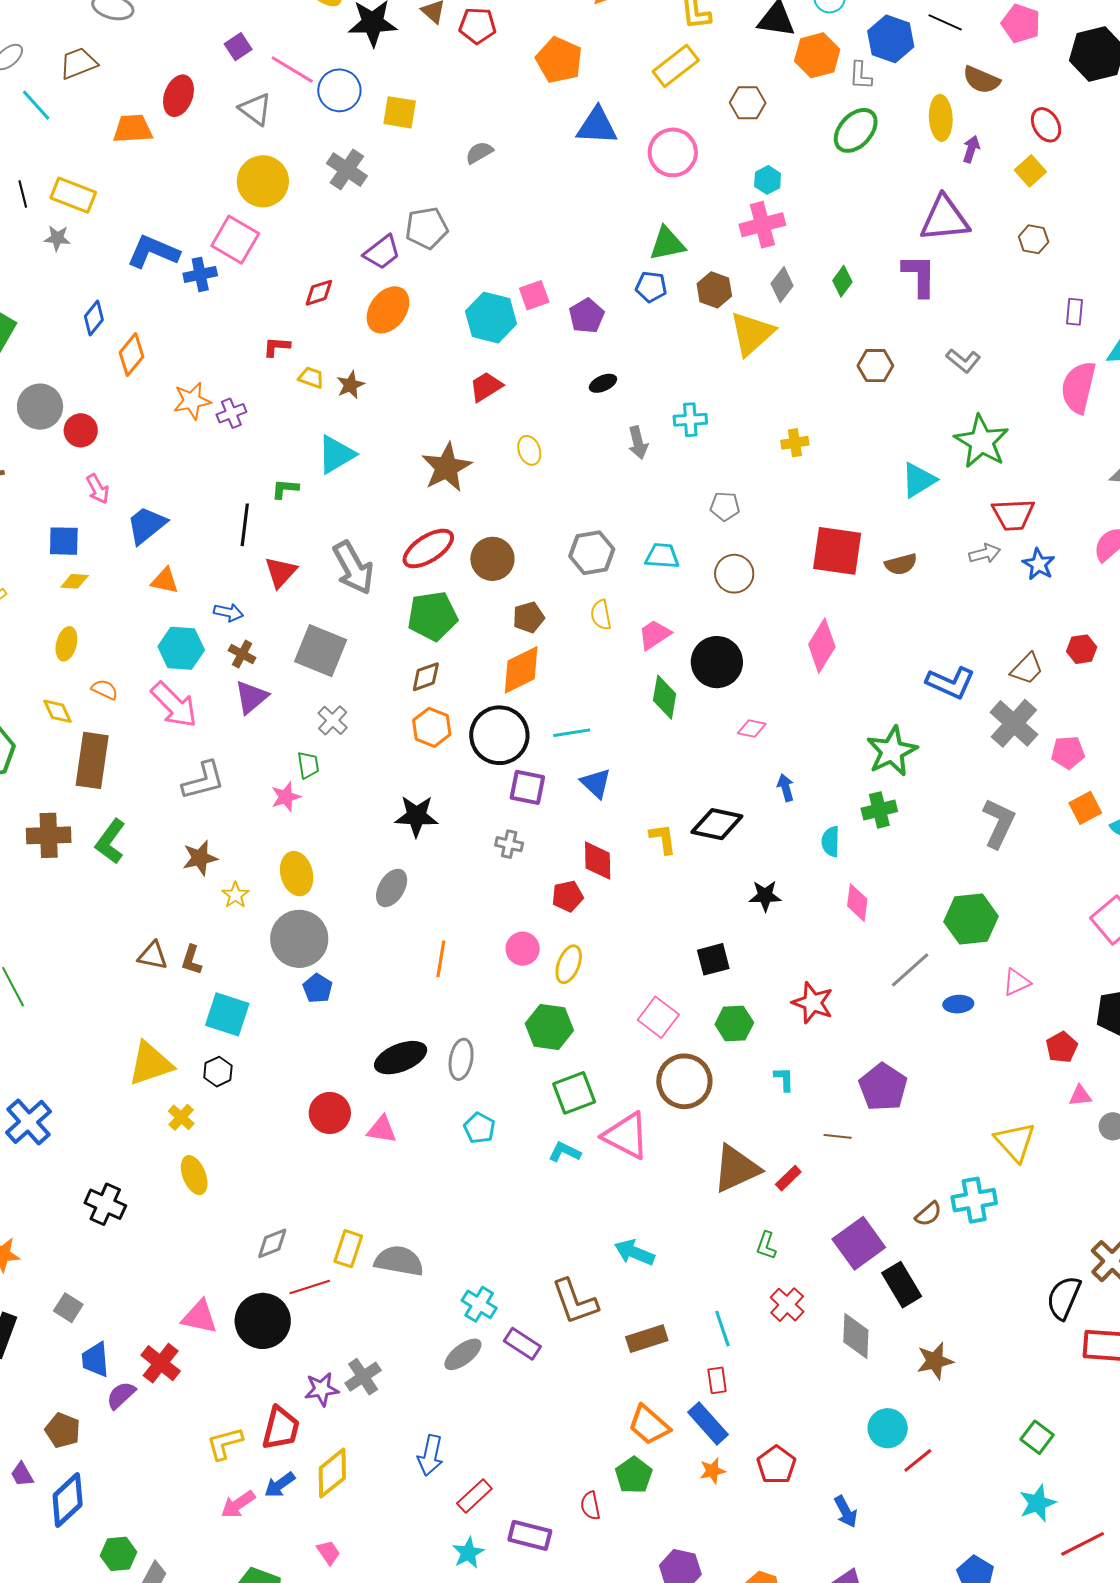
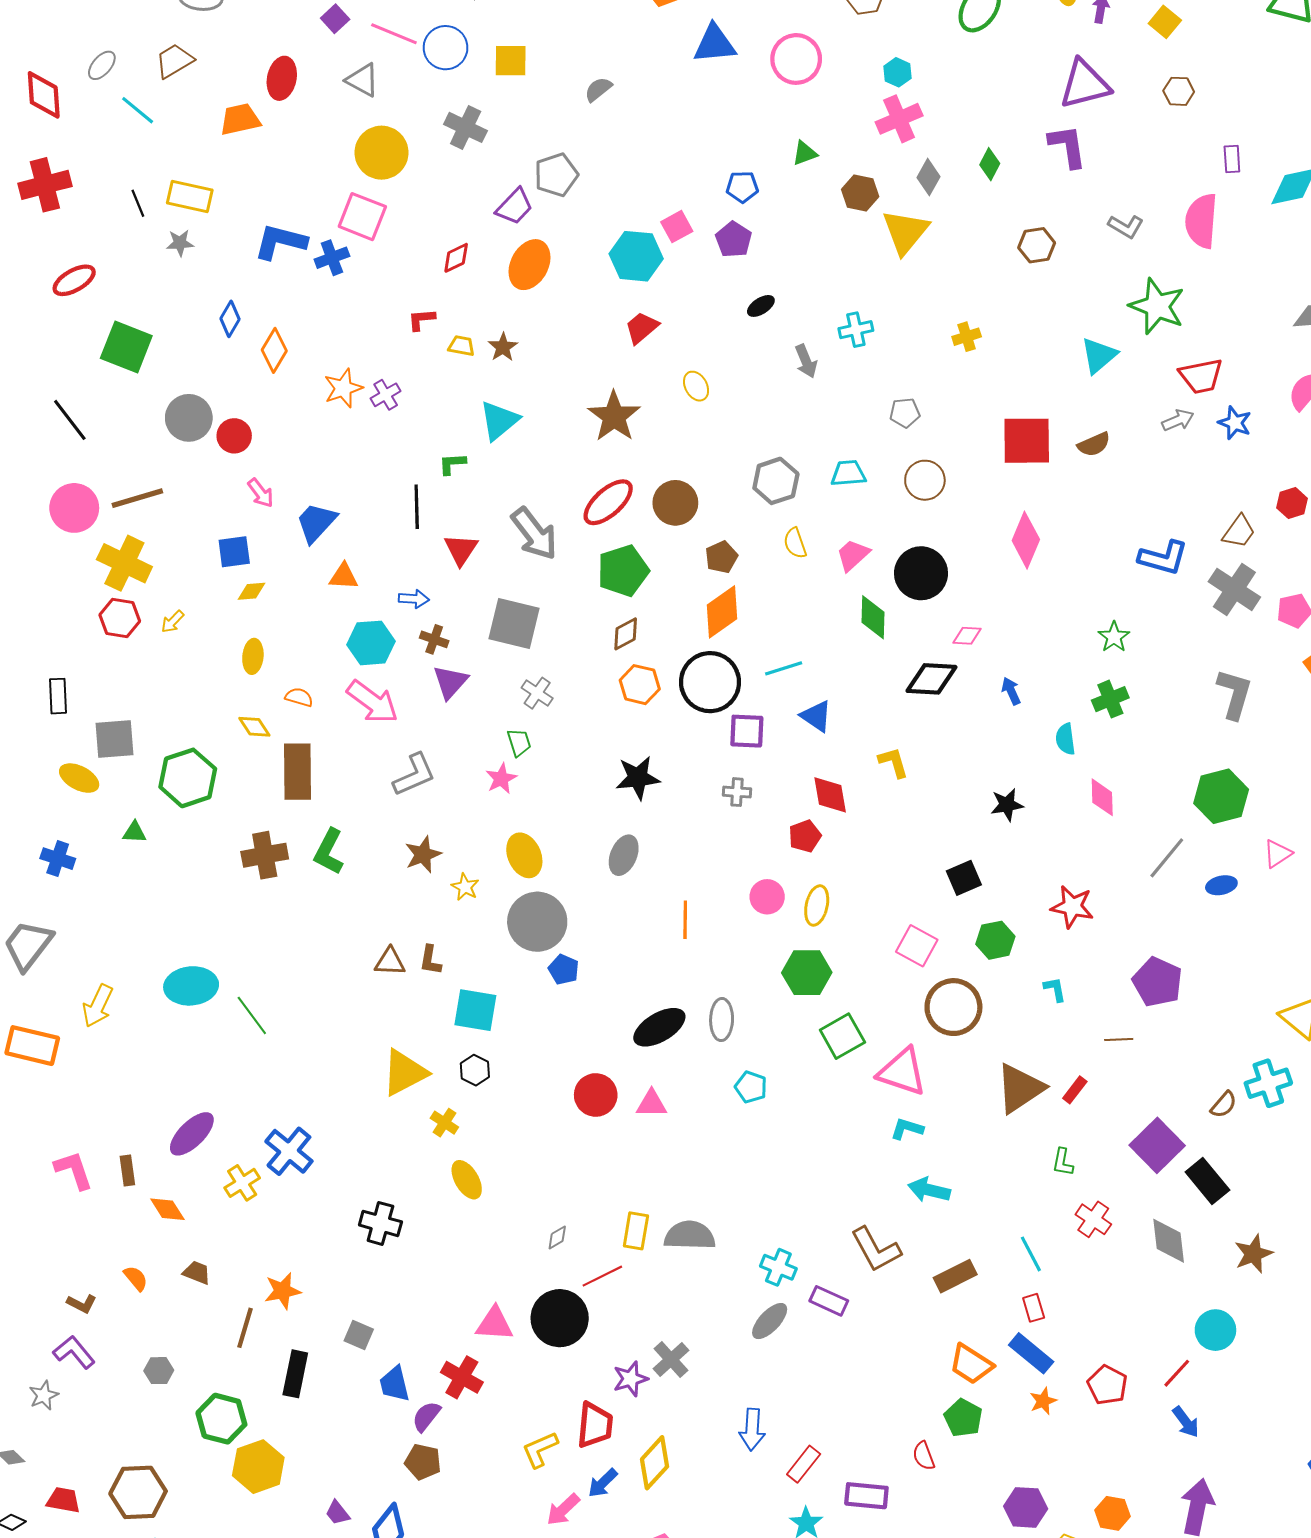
green triangle: (667, 244) -> (805, 153), size x0.7
blue pentagon: (651, 287) -> (742, 187), moved
pink semicircle: (1078, 387) -> (1201, 221), moved
green star: (892, 751) -> (1114, 637), size x0.6
black diamond: (717, 824) -> (931, 679), moved
cyan L-shape: (565, 1152) -> (907, 1129), moved
gray diamond: (272, 1243) -> (557, 1237), size x0.7
brown pentagon: (63, 1430) -> (423, 1462), moved
red line: (918, 1460) -> (1177, 1373), moved

